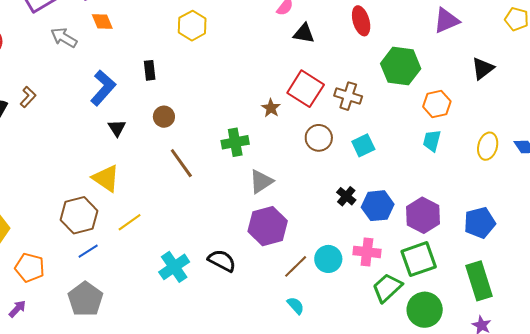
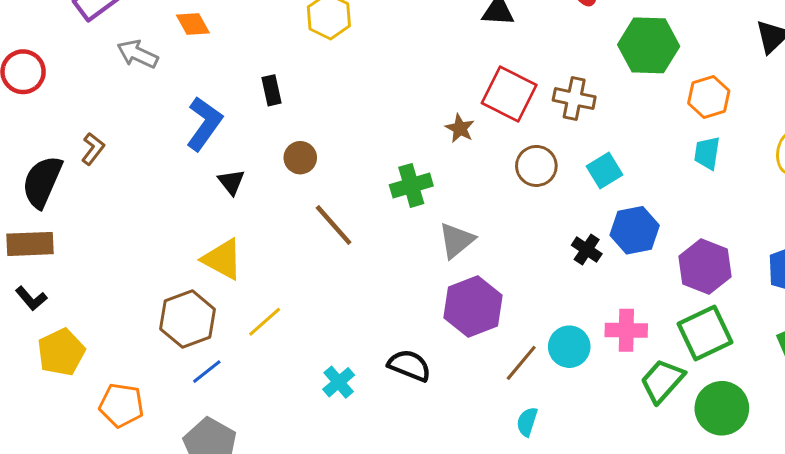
blue hexagon: (378, 206) -> (635, 230), moved
cyan cross: (174, 267) -> (339, 382), size x0.7
cyan semicircle: (296, 306) -> (527, 422), turned -114

